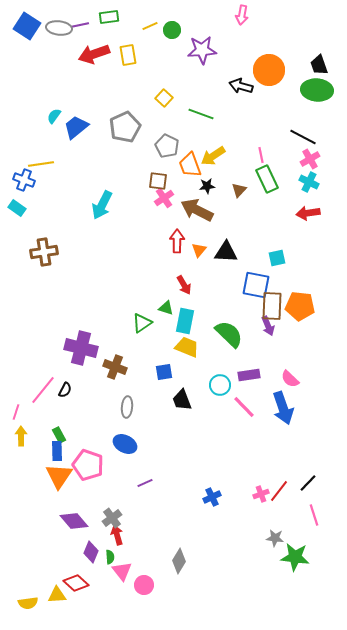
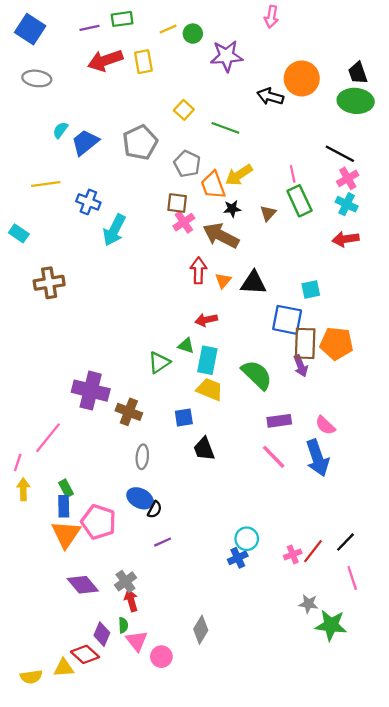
gray ellipse: (59, 28) -> (37, 78), moved
blue cross: (24, 180) -> (88, 202), moved
red arrow: (184, 285) -> (206, 320), turned 108
cyan circle: (220, 385) -> (247, 539), moved
black semicircle: (65, 390) -> (155, 510), moved
purple diamond: (91, 552) -> (102, 634), moved

